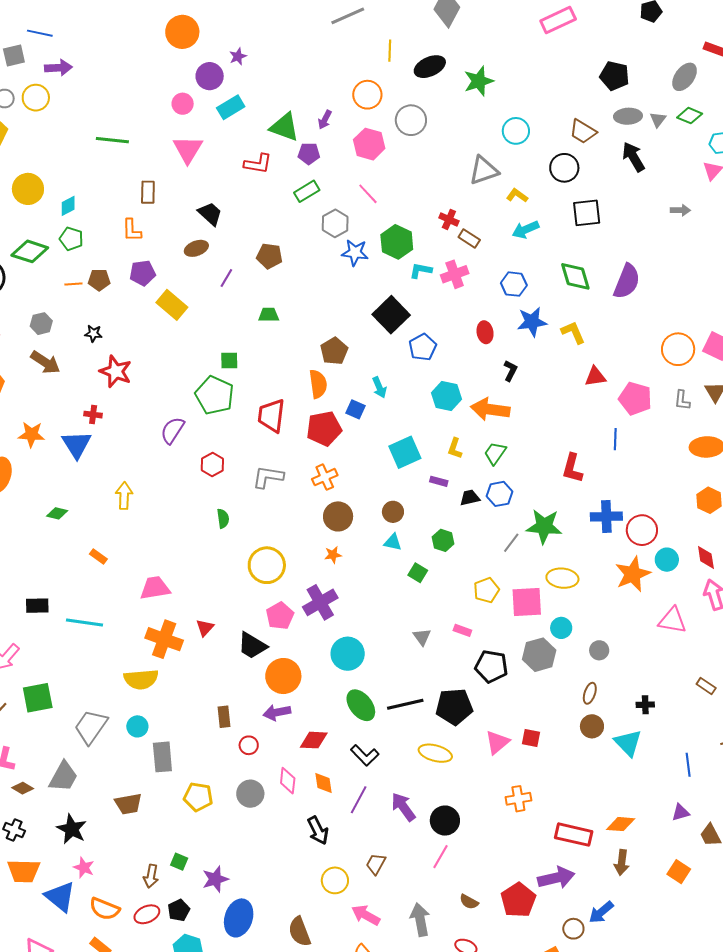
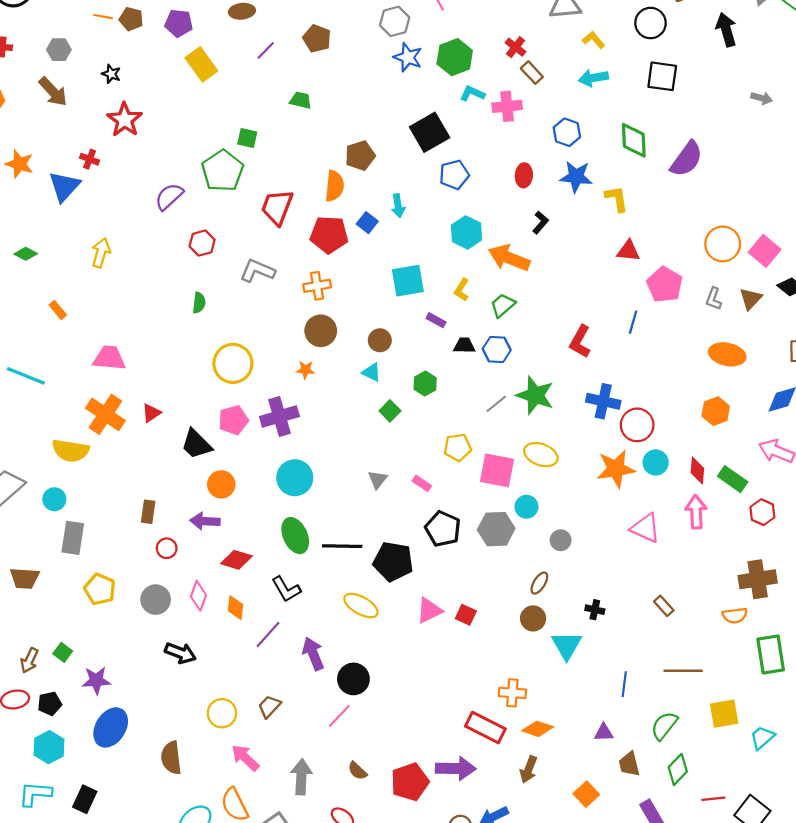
orange circle: (283, 676) -> (221, 484), size x0.7
orange cross: (518, 799) -> (512, 693), moved
black arrow: (318, 830) -> (180, 653), moved, turned -56

